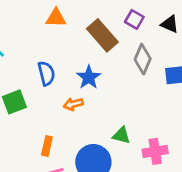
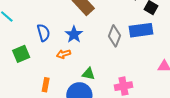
gray diamond: (143, 59) -> (115, 36), moved
green triangle: (121, 135) -> (89, 74), moved

